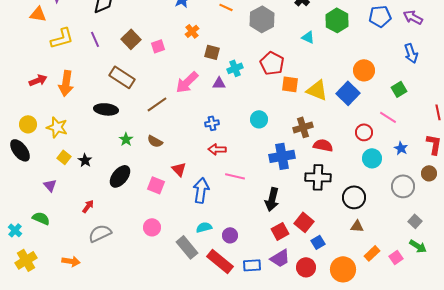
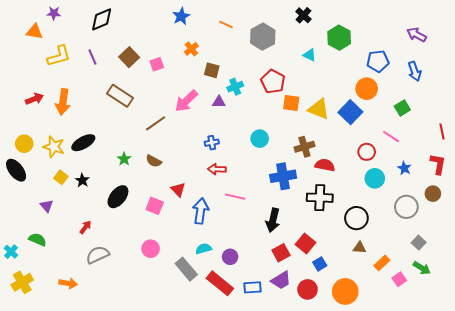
blue pentagon: (380, 16) -> (378, 61), moved
black ellipse: (106, 109) -> (83, 143), moved, turned -35
orange rectangle: (372, 253) -> (382, 263), moved

